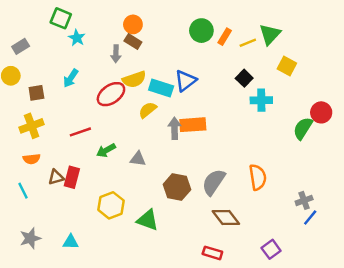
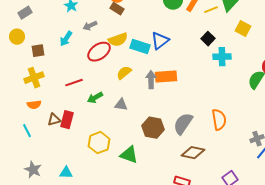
gray arrow: (116, 54) -> (90, 26), moved, turned 64
yellow semicircle: (148, 110) -> (124, 73), moved
brown diamond: (226, 218) -> (193, 153), turned -40
gray star: (30, 238) -> (33, 170), turned -30

